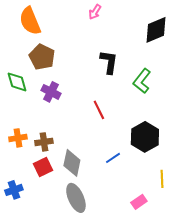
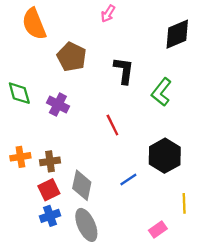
brown pentagon: (42, 57) -> (72, 57), moved
blue cross: (14, 190) -> (50, 216), moved

